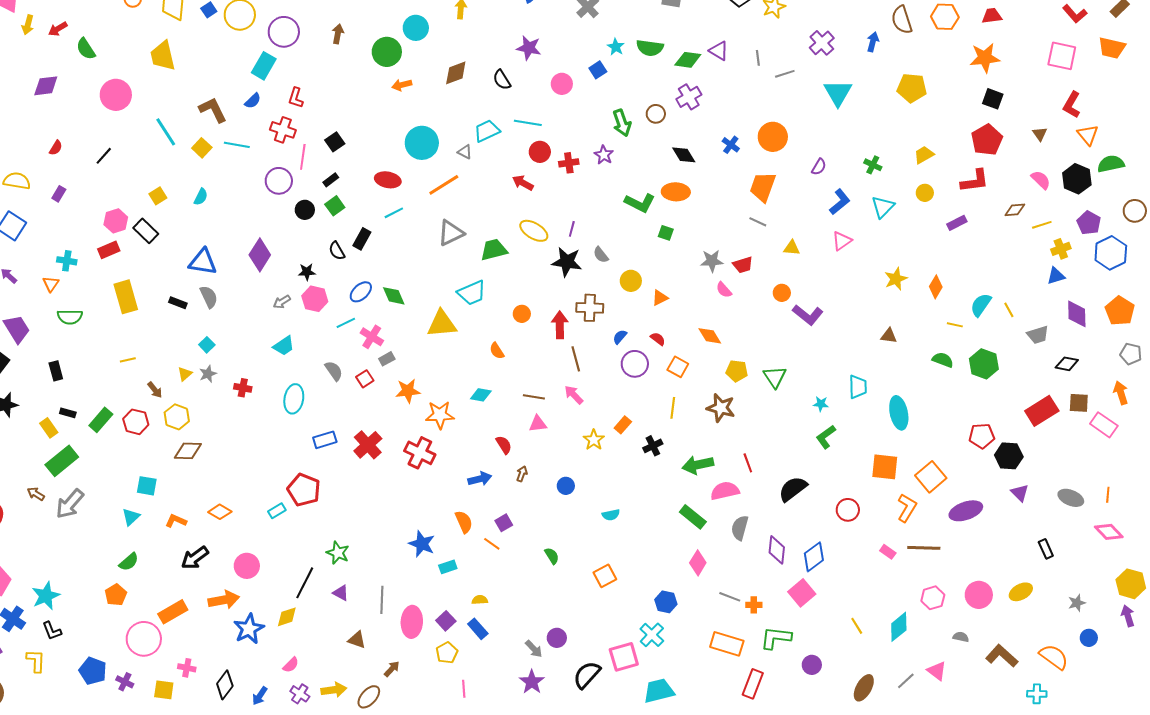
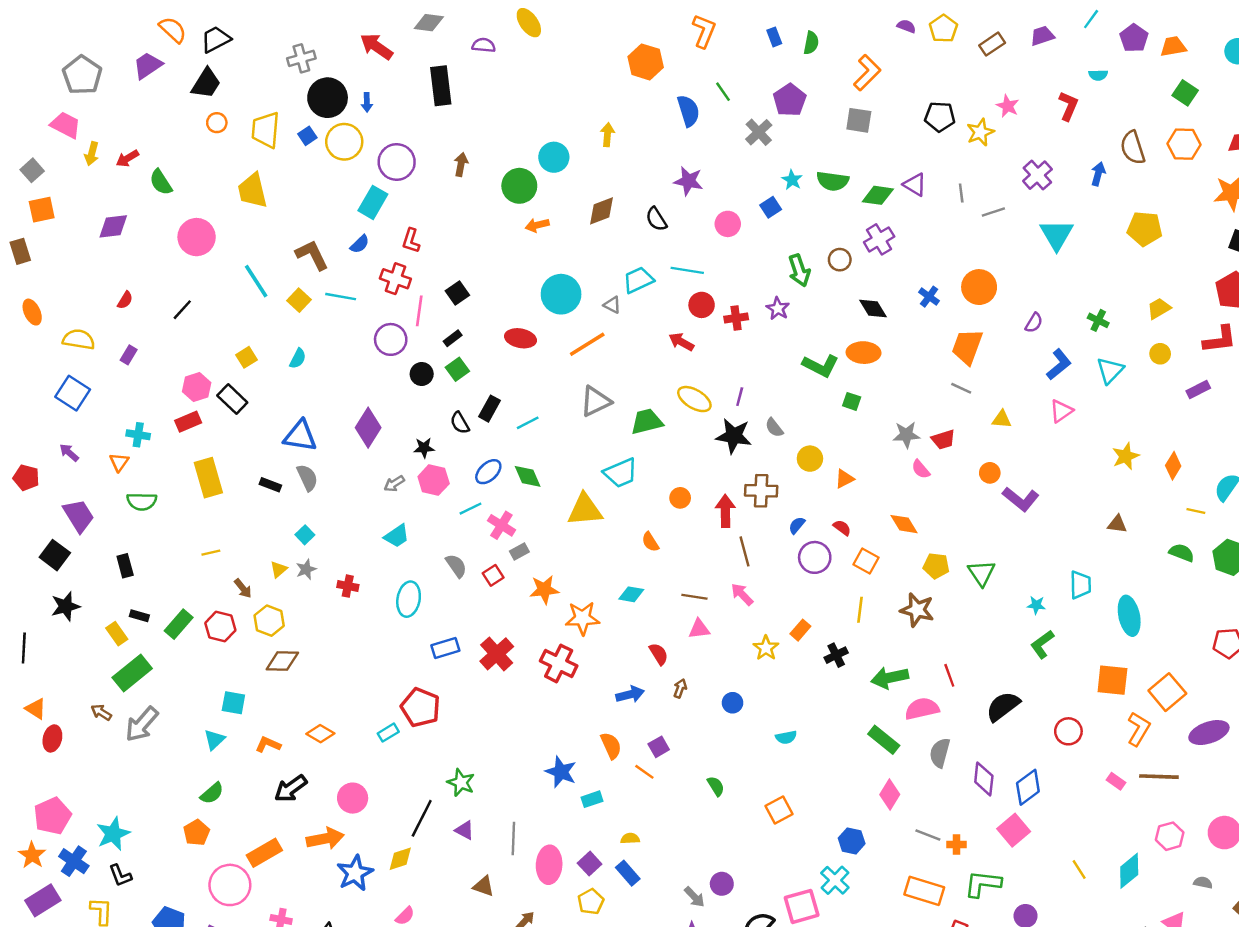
cyan line: (394, 213) -> (528, 423), moved

